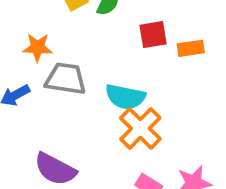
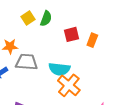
orange rectangle: (191, 48) -> (92, 40), turned -56

